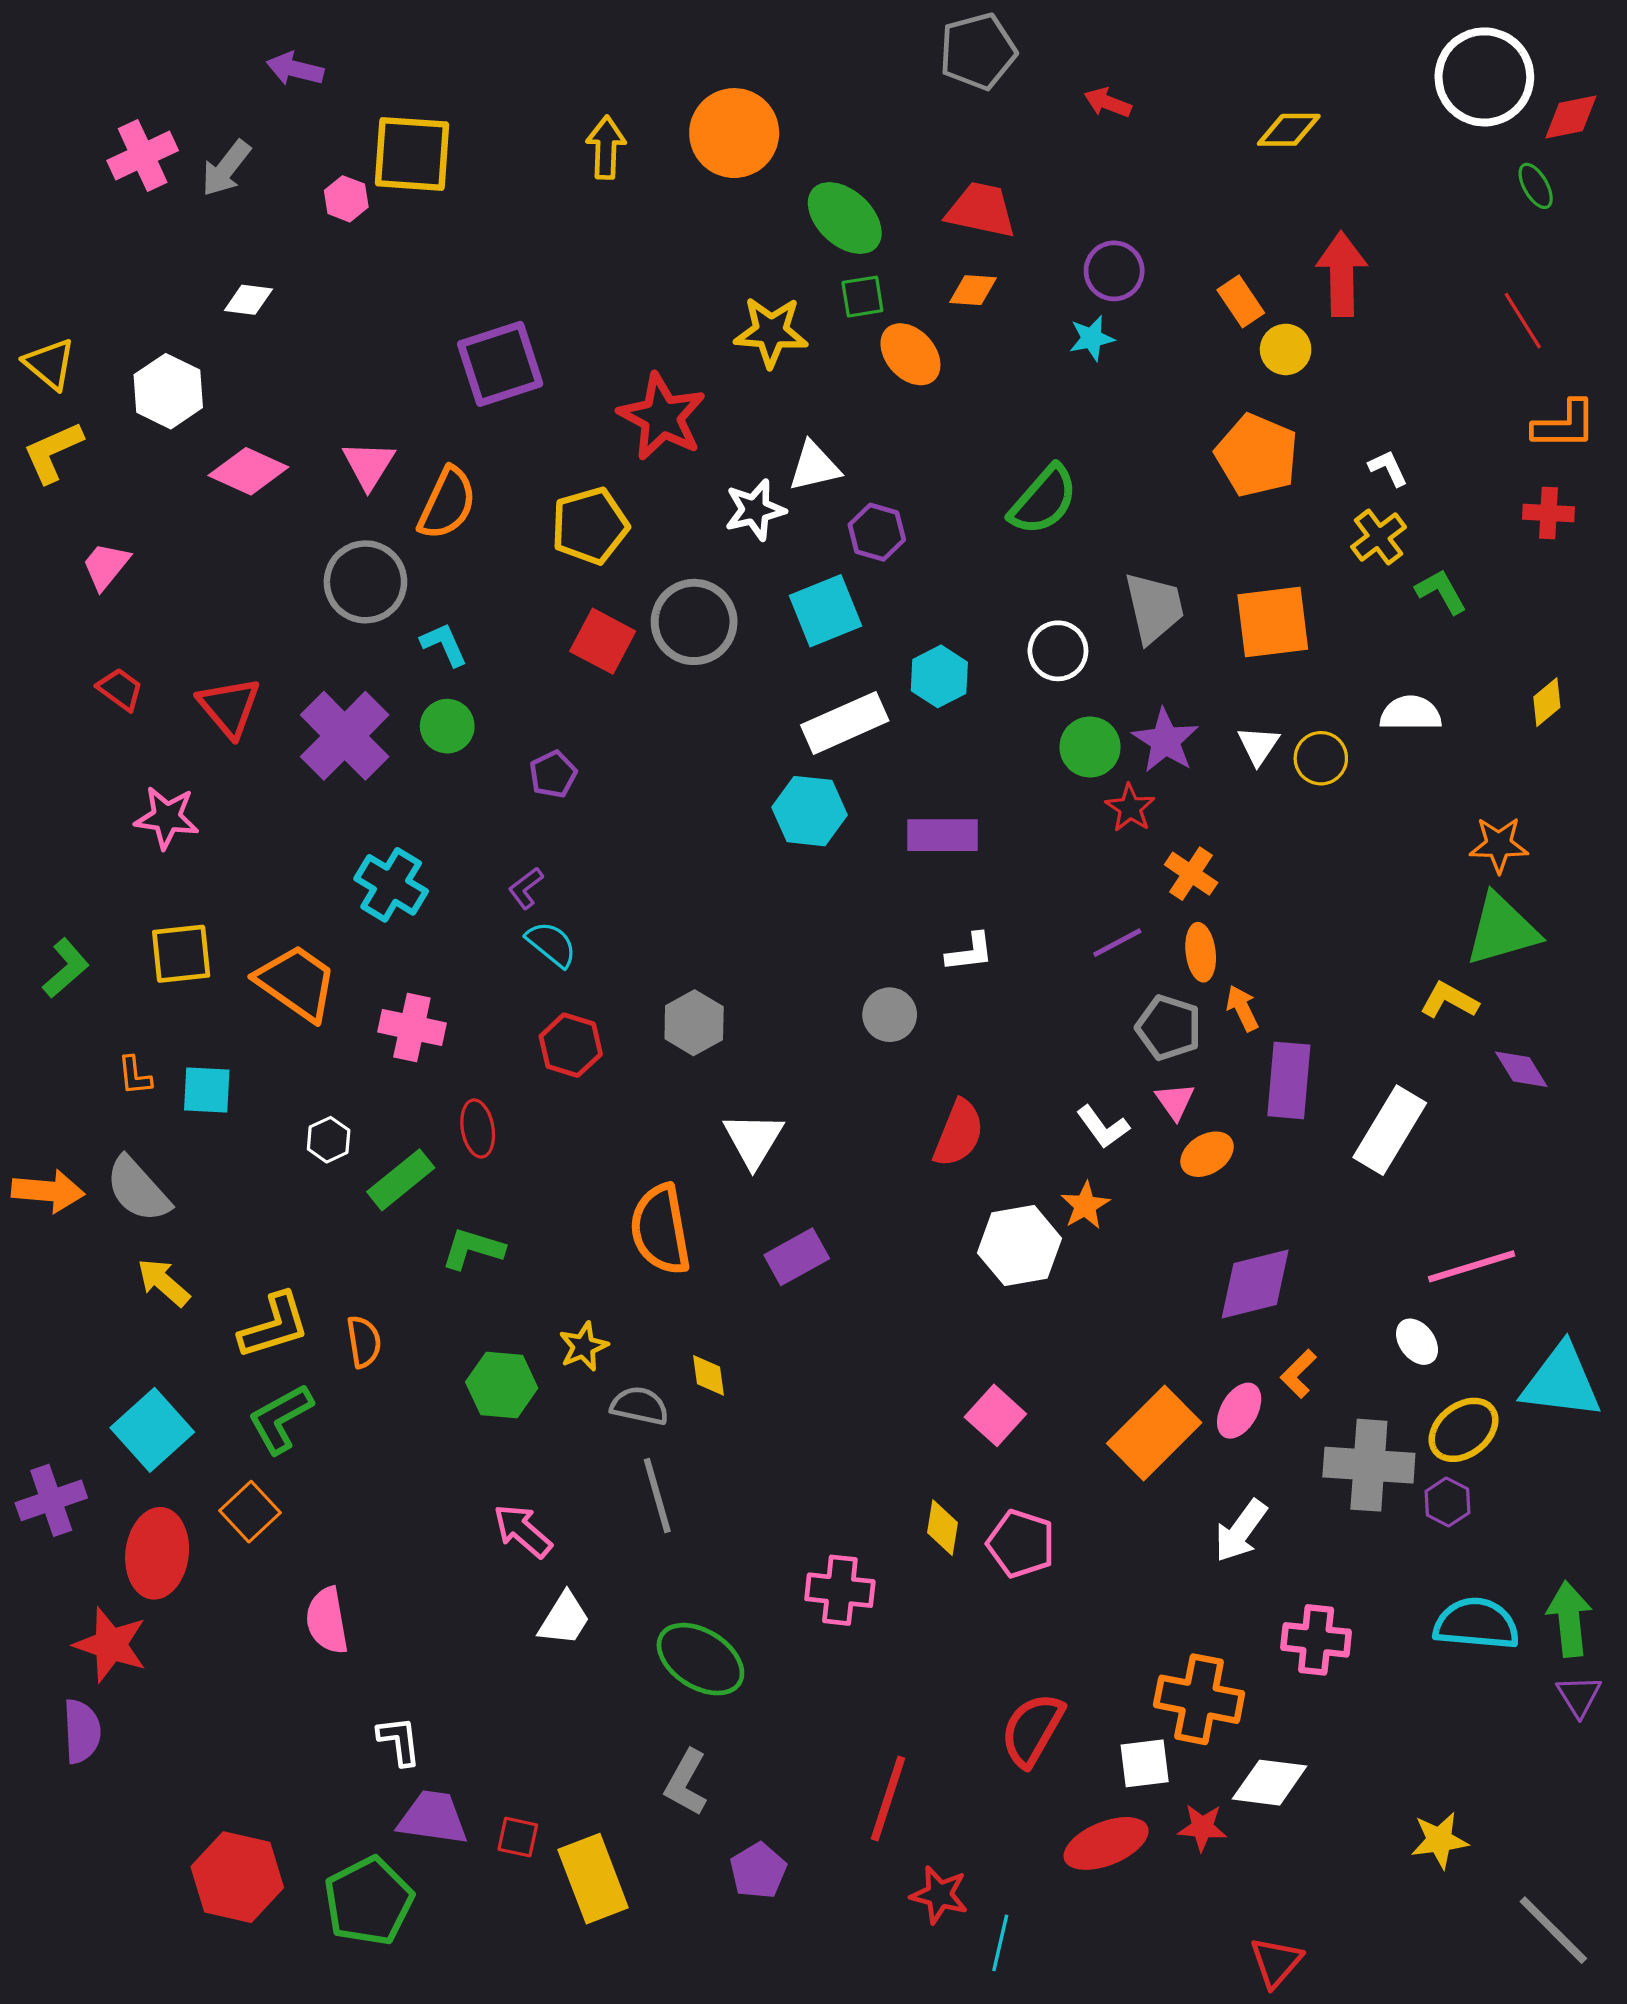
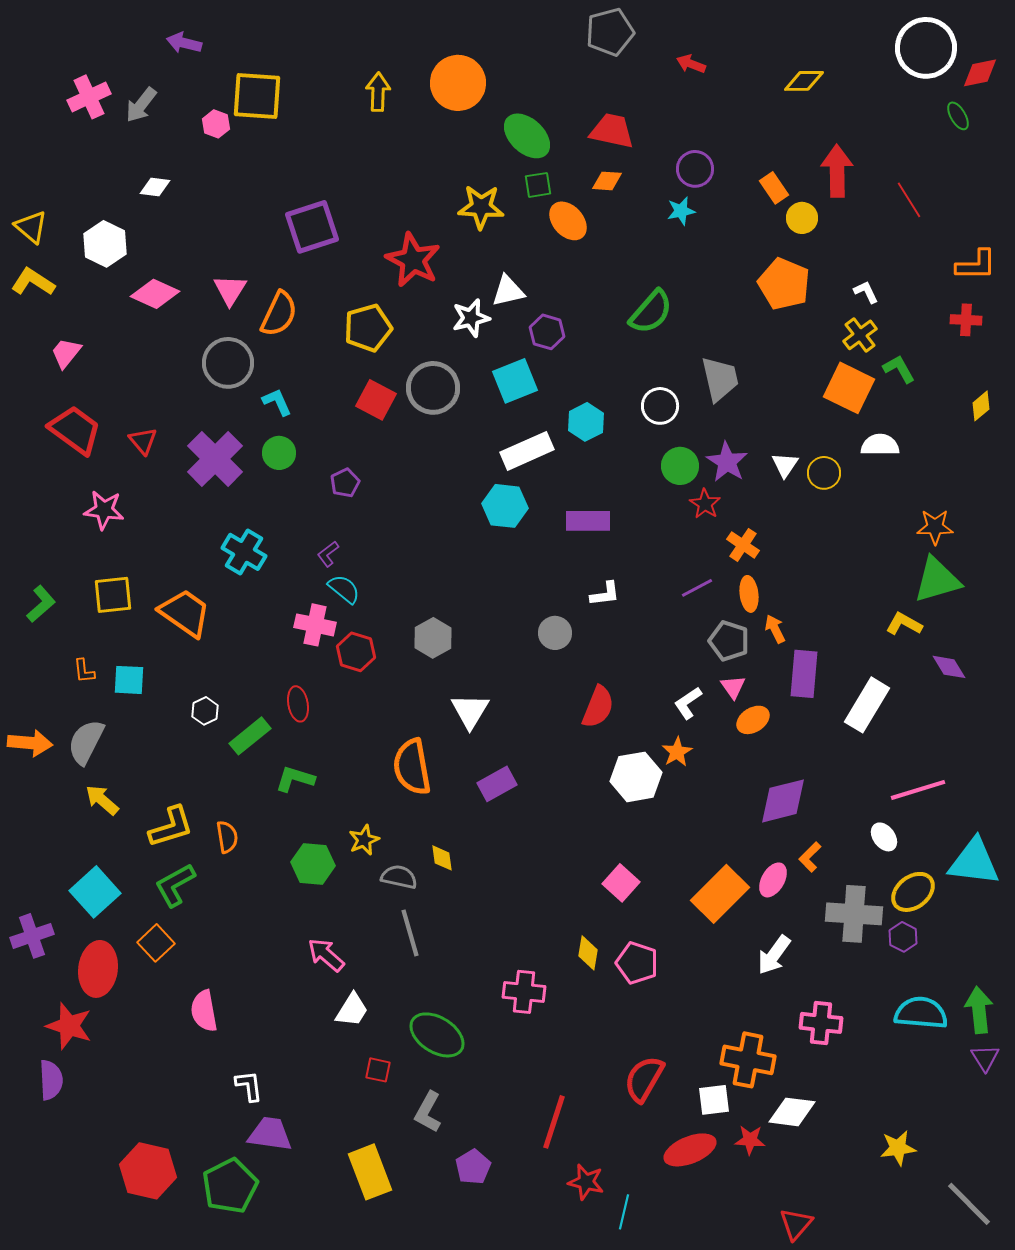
red line: (1523, 321) -> (909, 200), moved
yellow L-shape: (53, 452) -> (33, 282), turned 57
orange square: (1273, 622) -> (849, 388), moved, turned 33
red trapezoid: (120, 689) -> (75, 430), size x1.8
yellow diamond: (1547, 702) -> (981, 406), moved
red triangle: (229, 707) -> (143, 441), size x0.7
pink cross: (412, 1028) -> (315, 625), moved
white L-shape: (1103, 1127) -> (688, 703), turned 92
gray semicircle: (138, 1189) -> (86, 742), turned 69
red square: (518, 1837) -> (378, 1070), moved

